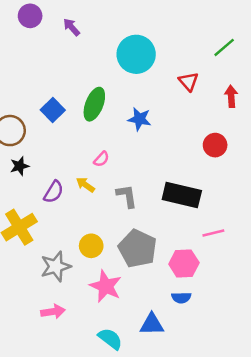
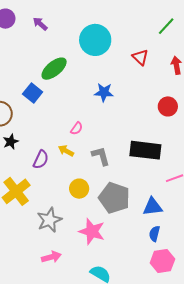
green ellipse: (94, 104) -> (54, 69), moved, turned 36
yellow circle: (91, 246) -> (79, 189), moved
pink hexagon: (184, 263) -> (162, 261), moved
blue semicircle: (181, 298) -> (154, 234), turned 112
blue triangle: (152, 324) -> (153, 207), moved

